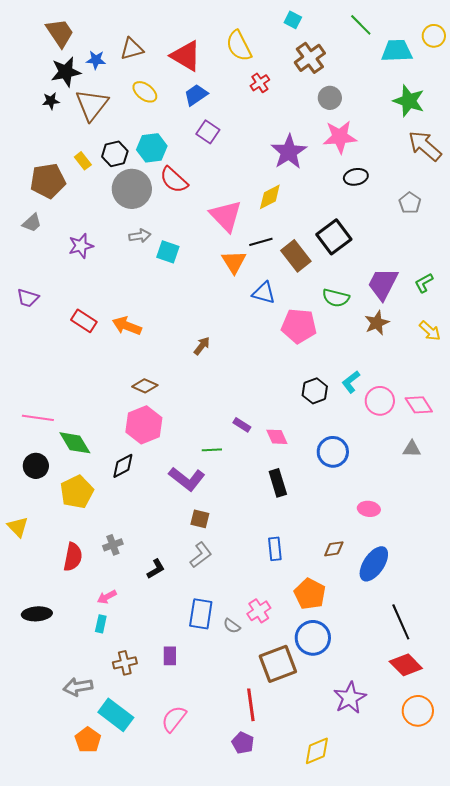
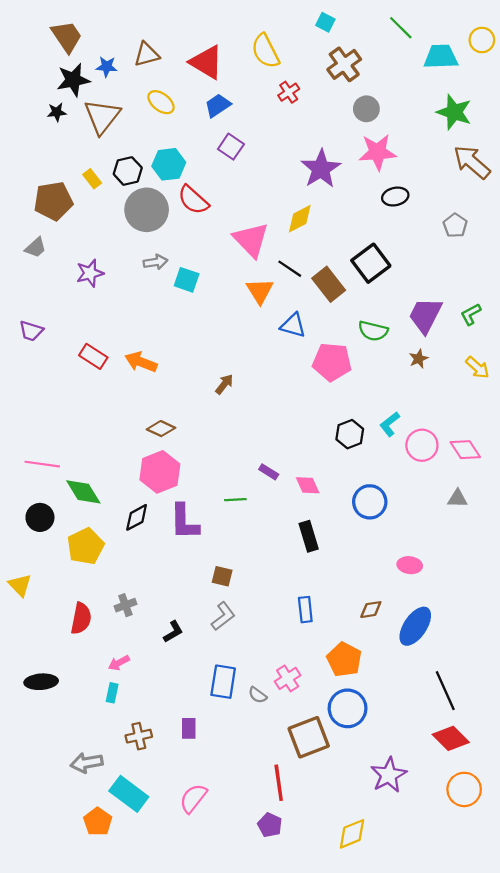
black line: (261, 242) -> (290, 269), turned 50
brown star: (377, 323) -> (419, 359), size x0.7
purple L-shape: (187, 479) -> (184, 522), moved, turned 51

